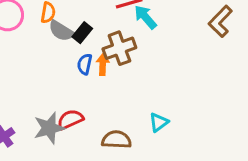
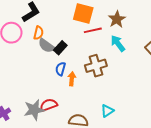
cyan arrow: (145, 17) -> (118, 43), moved
brown cross: (119, 48) -> (96, 66), moved
orange arrow: (103, 64) -> (72, 79), moved

